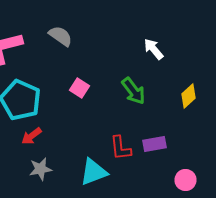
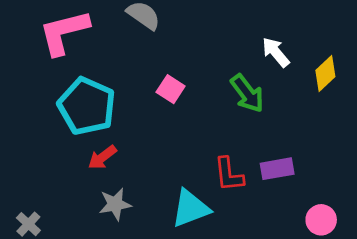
white arrow: (154, 49) -> (276, 52), moved
yellow diamond: (188, 96) -> (325, 73), moved

